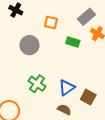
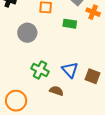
blue triangle: (67, 88) -> (70, 70), turned -30
brown semicircle: (64, 110) -> (56, 91), moved

